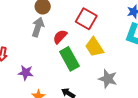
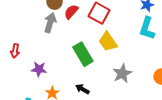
red semicircle: (60, 37) -> (71, 12), moved
gray star: (108, 79) -> (122, 74), turned 30

